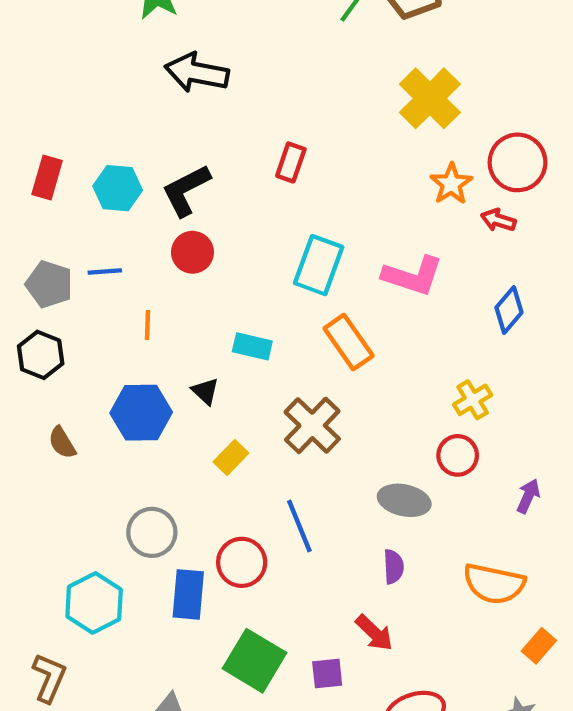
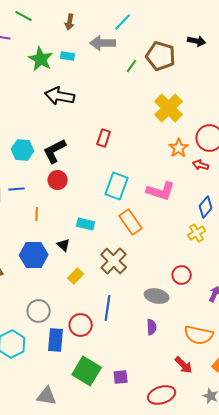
yellow cross: (473, 400) -> (197, 233), moved
blue line: (299, 526) -> (108, 308), turned 30
red arrow: (374, 633) -> (184, 365), moved

